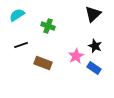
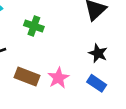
pink star: (76, 56) -> (58, 78), moved

